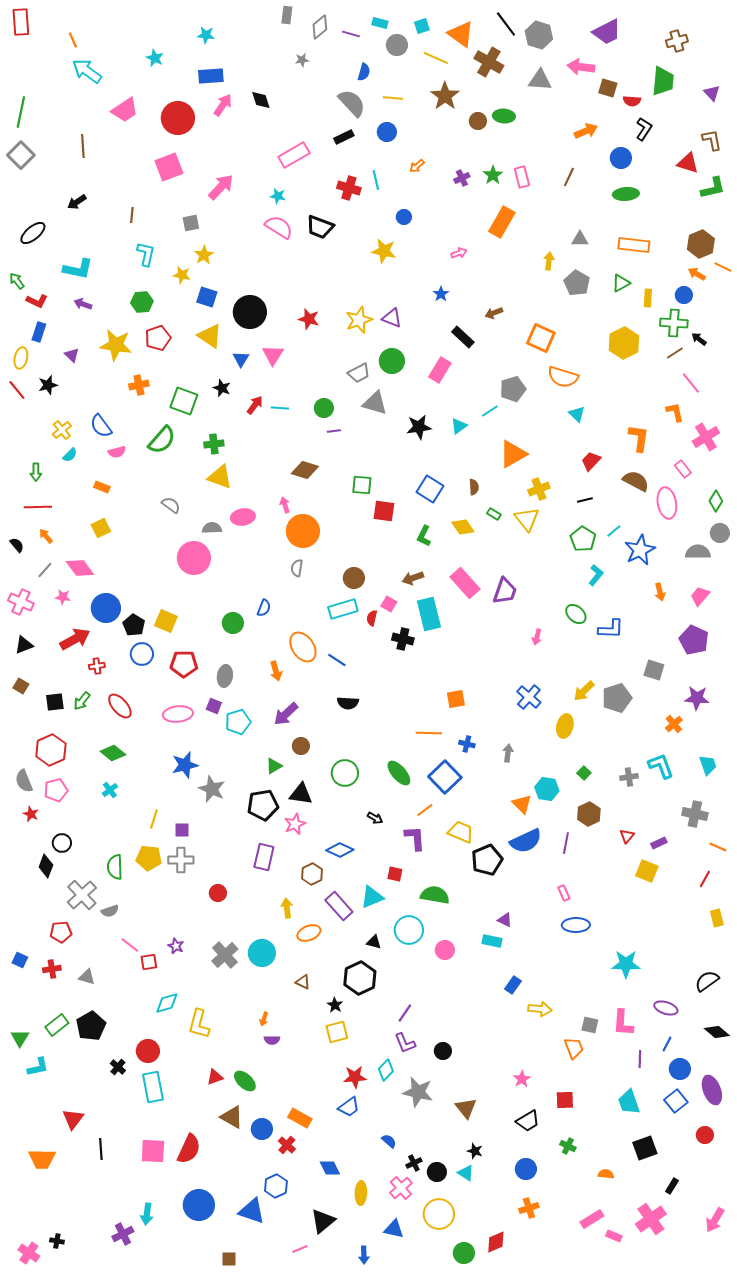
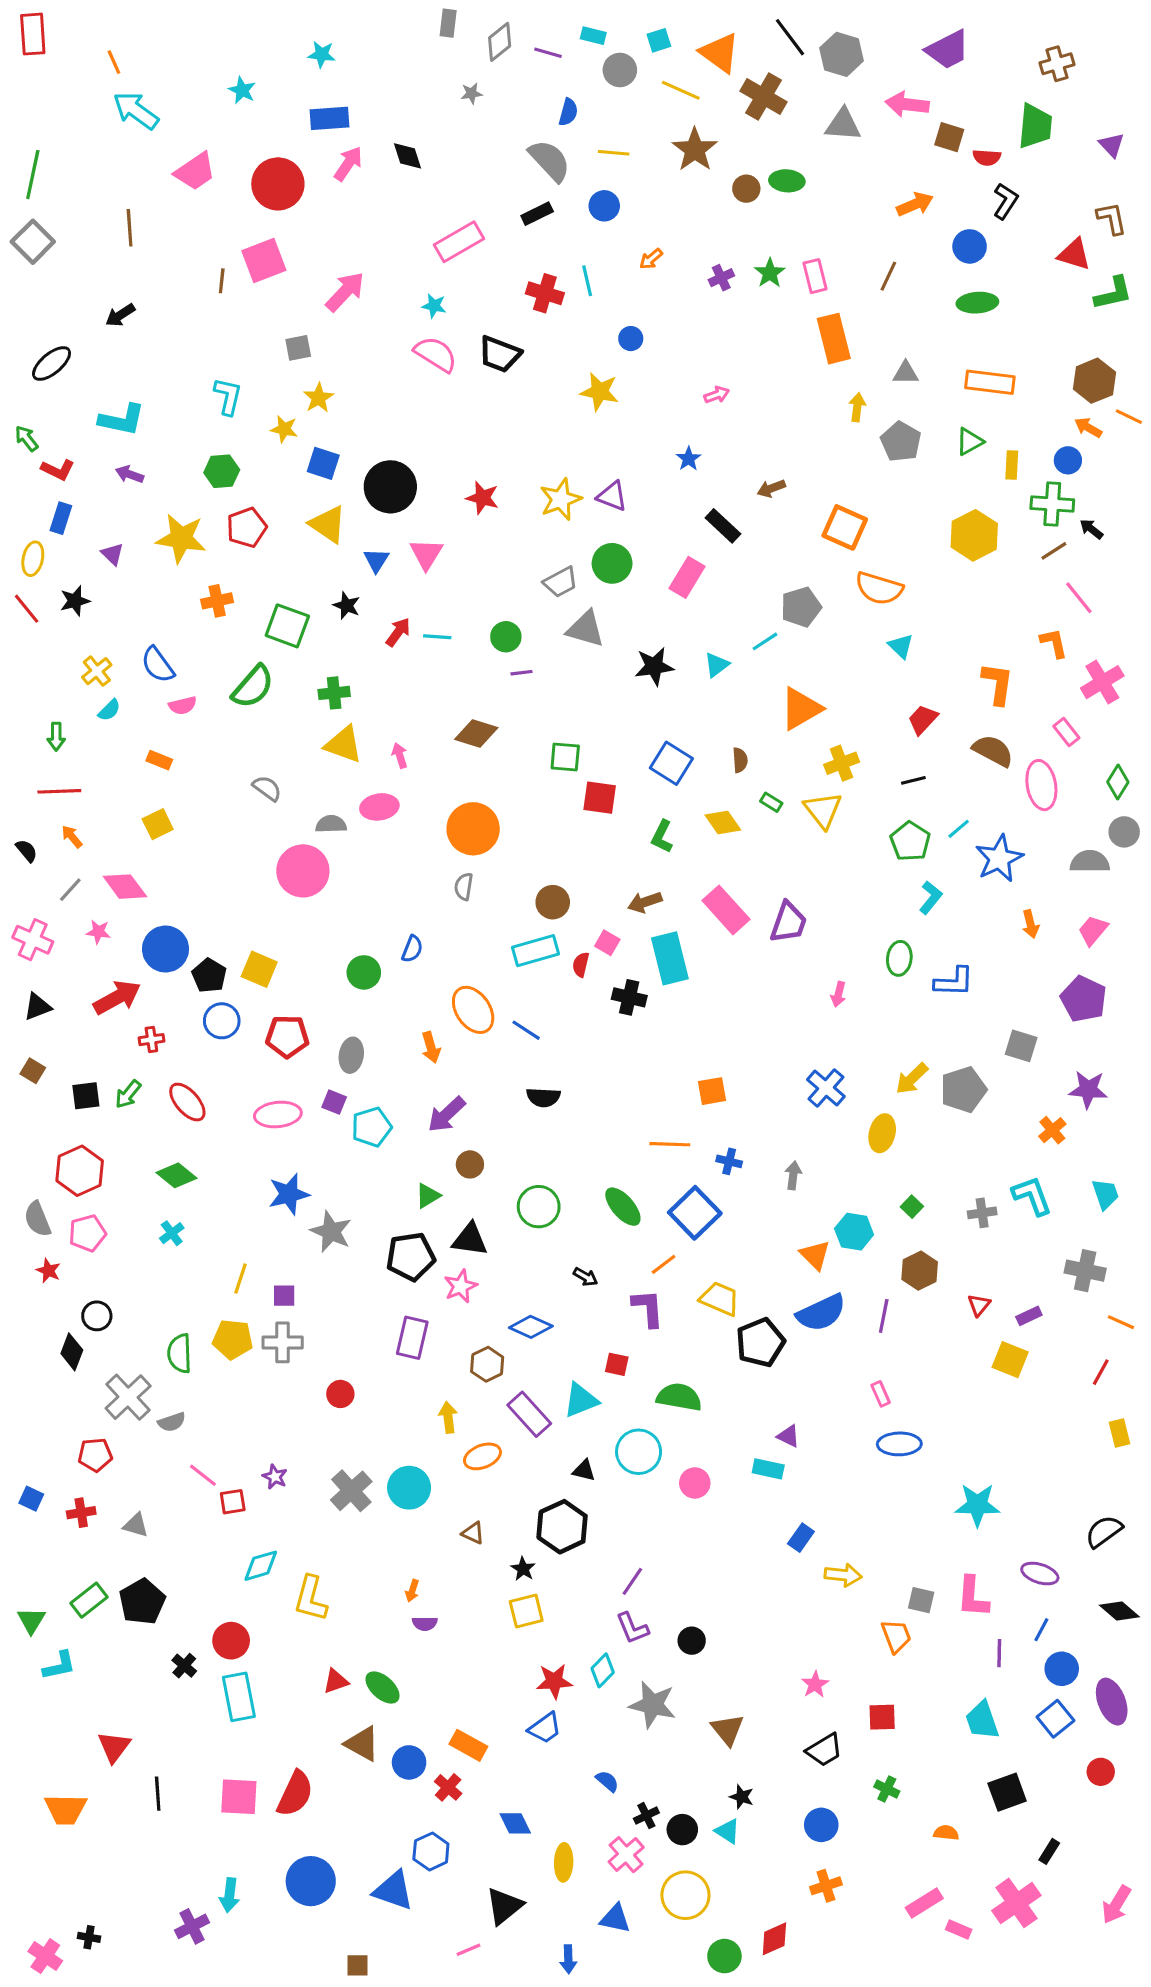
brown line: (132, 215) -> (222, 281), moved
orange rectangle: (502, 222) -> (834, 339), moved, turned -44
pink arrow: (285, 505) -> (400, 755), moved
green ellipse: (576, 614) -> (899, 958), turned 55

